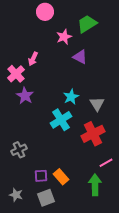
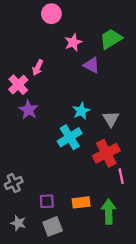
green trapezoid: (87, 24) -> (111, 39), moved
gray cross: (19, 150) -> (14, 183), moved
pink line: (106, 163) -> (121, 176), moved, turned -72
orange rectangle: (61, 177) -> (81, 202), moved, turned -56

